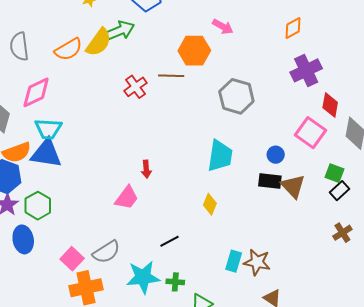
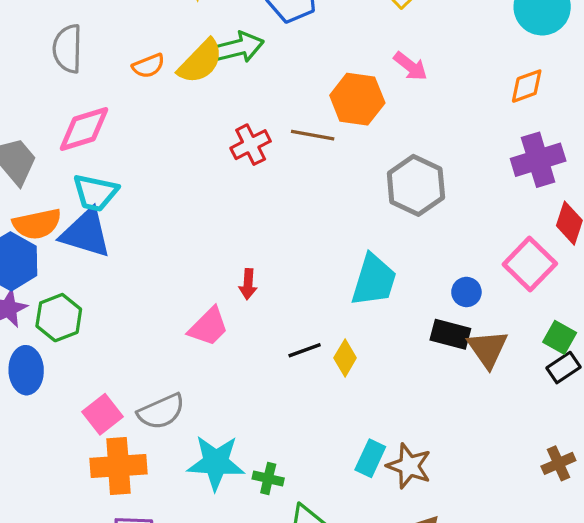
orange semicircle: (68, 49) -> (148, 66), size x0.7
brown cross: (342, 233) -> (558, 463), moved
black line: (169, 241) -> (305, 350), moved

